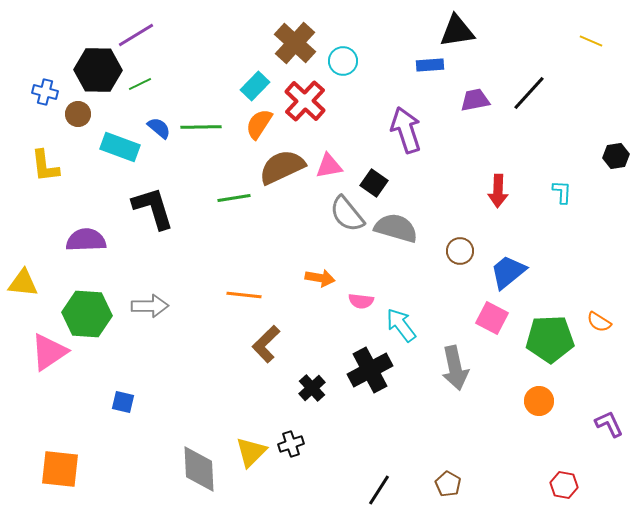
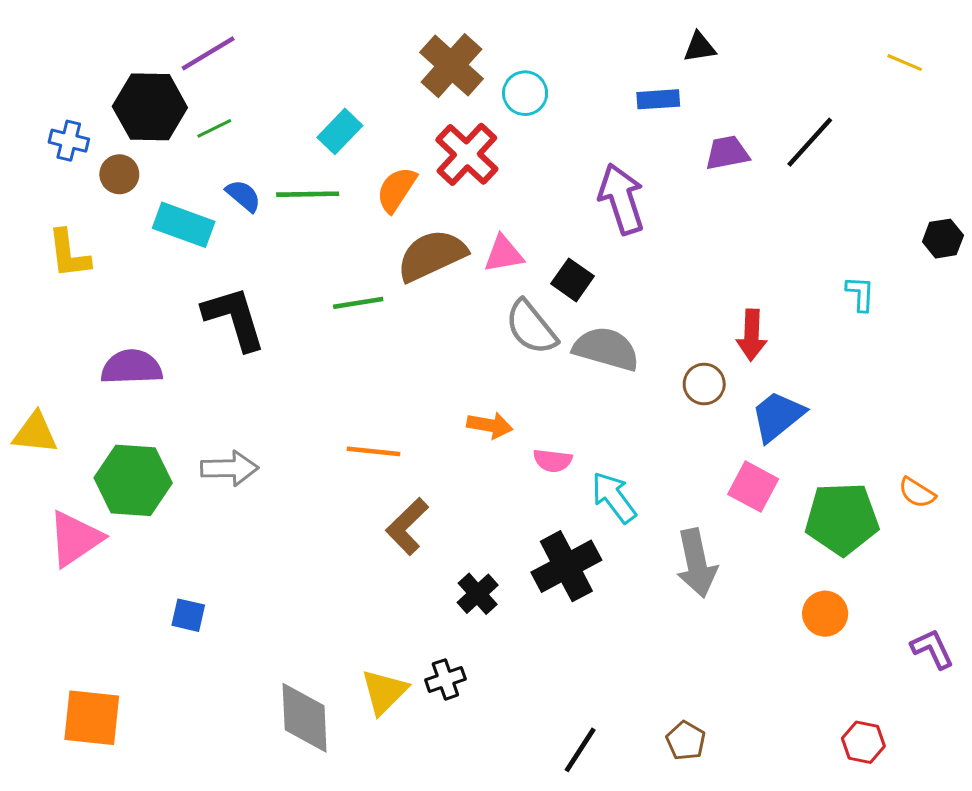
black triangle: (457, 31) -> (700, 47), size x0.6
cyan rectangle: (255, 86) -> (340, 131), moved
red arrow: (498, 191) -> (752, 335), moved

